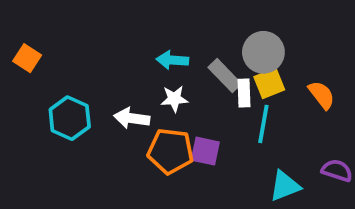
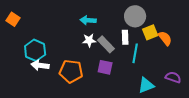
gray rectangle: (225, 76) -> (106, 44), moved
yellow square: (269, 83) -> (150, 32), moved
white arrow: (132, 118) -> (40, 65), moved
orange pentagon: (170, 151) -> (71, 71), moved

